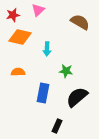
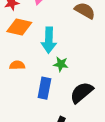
cyan arrow: (47, 49) -> (49, 40), size x1.6
green star: (66, 71) -> (61, 64), moved

